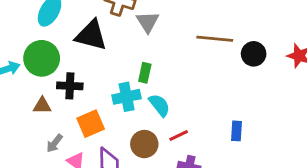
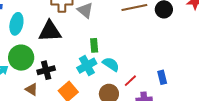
brown triangle: (42, 106) -> (32, 89), turned 48
blue rectangle: (236, 131) -> (162, 77), moved

